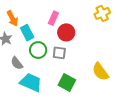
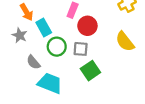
yellow semicircle: (100, 72) -> (125, 42), moved
green square: (67, 83) -> (90, 71), moved, turned 30

